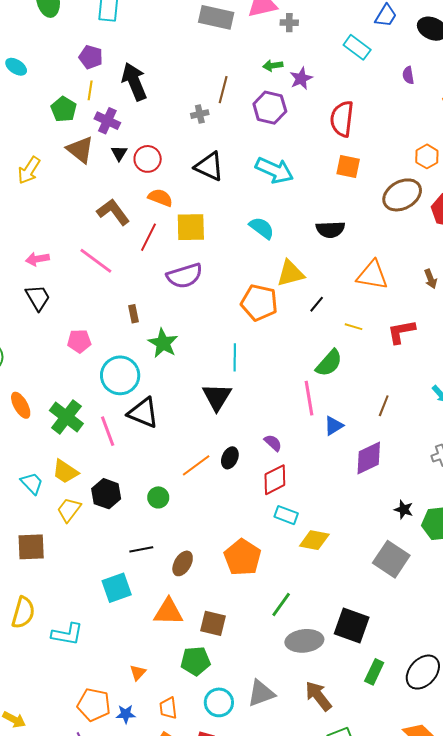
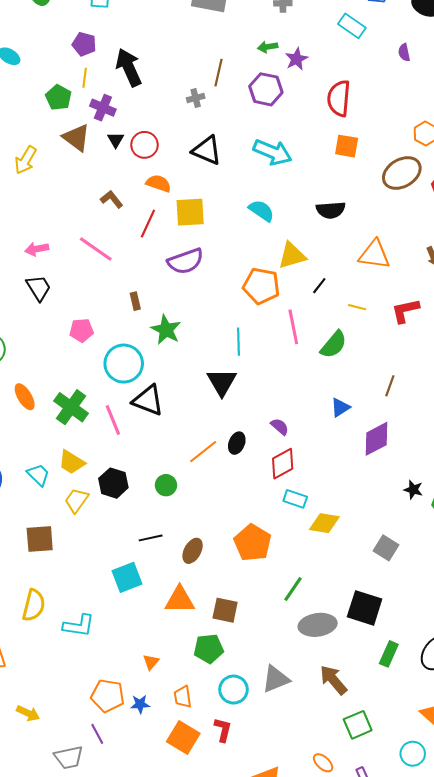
brown L-shape: (113, 212) -> (112, 199), size x0.7
pink line: (309, 398) -> (293, 327), moved
gray square: (391, 559) -> (386, 548), moved, size x0.7

